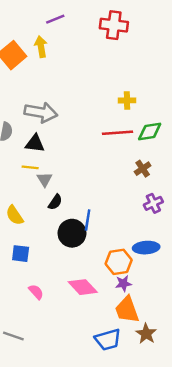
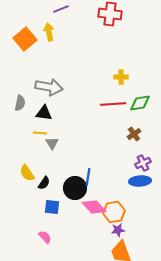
black semicircle: (55, 202) -> (44, 183), moved
blue ellipse: (146, 248) -> (140, 181), moved
blue square: (21, 254) -> (52, 207), moved
pink diamond: (83, 287) -> (94, 207), moved

